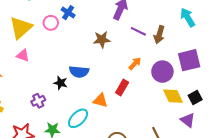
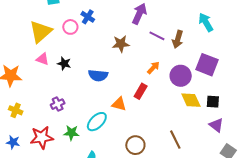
purple square: (189, 60) -> (207, 65), turned 35
black star: (61, 83) -> (64, 64), moved
black square: (195, 97) -> (213, 102), turned 32
purple triangle: (188, 120) -> (216, 125), moved

